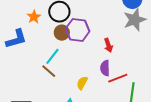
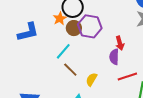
orange star: (34, 17) -> (60, 18), moved
purple semicircle: (105, 68) -> (114, 57), moved
brown line: (49, 71) -> (70, 70), moved

